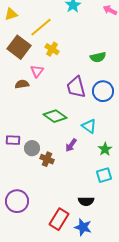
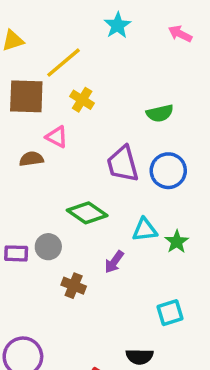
brown square: (19, 47) -> (26, 96), turned -35
pink triangle: (37, 71) -> (57, 137), turned -40
cyan triangle: (89, 126) -> (145, 230), turned -42
gray circle: (32, 148) -> (48, 247), moved
green star: (105, 149) -> (177, 242), moved

